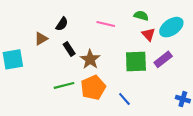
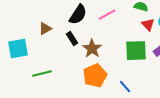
black semicircle: (62, 24) -> (78, 15), moved, size x1.5
pink line: (106, 24) -> (107, 15), turned -42
green line: (64, 85) -> (42, 74), moved

